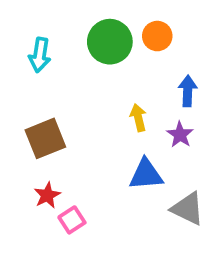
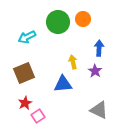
cyan arrow: (40, 55) -> (27, 37), moved, turned 54
blue triangle: (146, 174) -> (63, 84), moved

